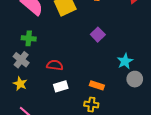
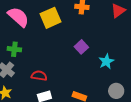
cyan star: (125, 61) -> (106, 61), moved

